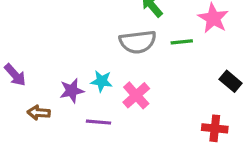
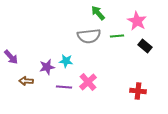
black rectangle: (231, 81) -> (145, 46), moved
pink cross: (136, 95) -> (88, 82), moved

